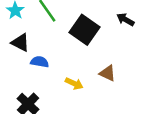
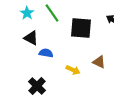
black square: (84, 30) -> (81, 28), turned -30

